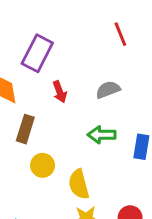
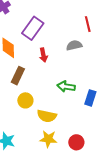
gray semicircle: (108, 90) -> (74, 45), moved
yellow semicircle: (79, 184) -> (47, 116), turned -72

